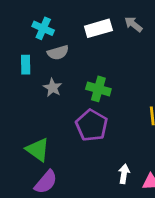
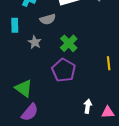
gray semicircle: (58, 53) -> (48, 19), moved
green cross: (98, 89) -> (69, 43), turned 30

